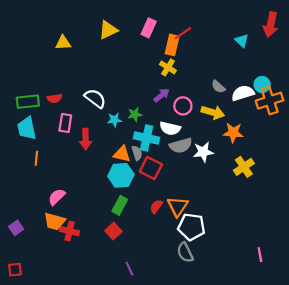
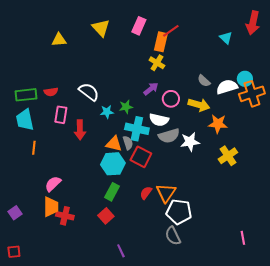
yellow triangle: (108, 30) -> (101, 28), turned -48
orange trapezoid: (55, 221) -> (51, 207), turned -105

